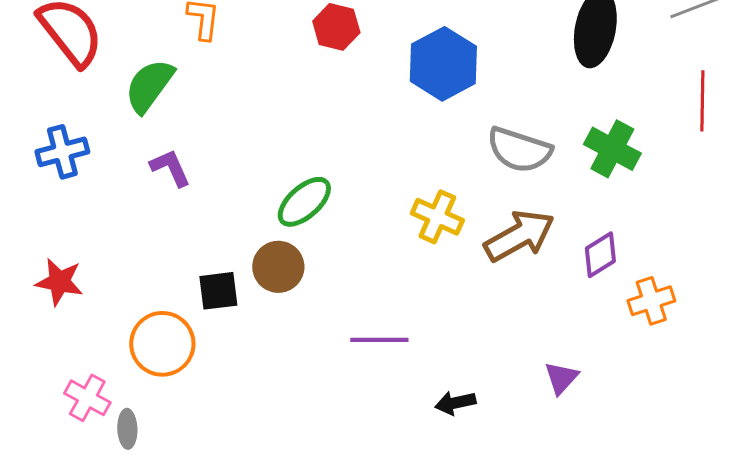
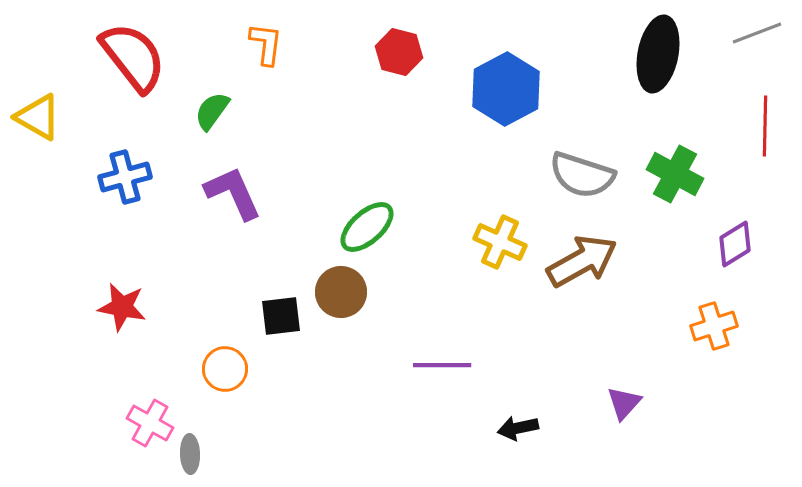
green semicircle: (149, 86) -> (212, 111), size x0.7
purple L-shape: (170, 168) -> (233, 193), size x1.4
purple diamond: (600, 255) -> (735, 244), moved
orange circle: (162, 344) -> (225, 369), size x0.7

